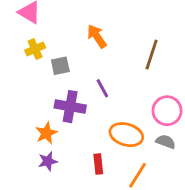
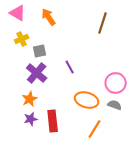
orange arrow: (97, 36) -> (49, 17), moved
brown line: (152, 55) -> (103, 23), moved
purple cross: (70, 107) -> (37, 73), moved, turned 30
red rectangle: (98, 164) -> (53, 121), moved, size x1.5

